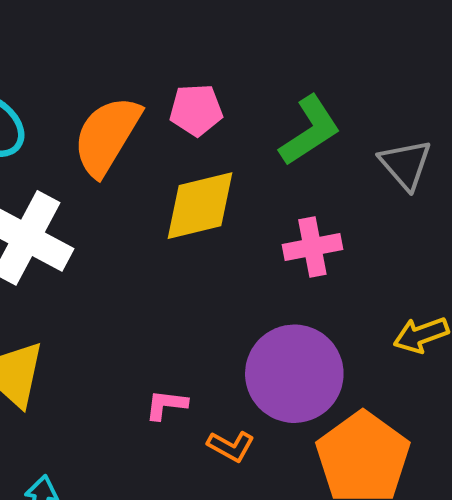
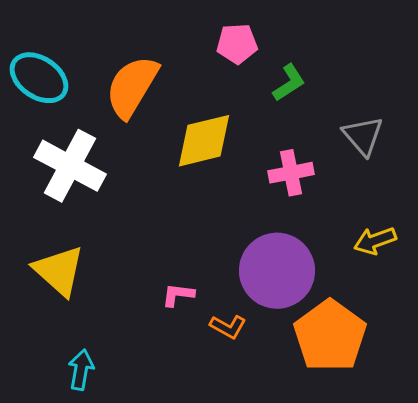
pink pentagon: (196, 110) -> (237, 44), moved
green L-shape: (310, 131) -> (289, 83), size x0.7
gray triangle: (406, 164) -> (363, 136), moved

